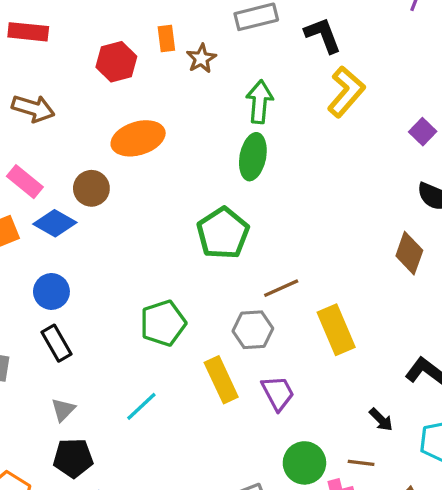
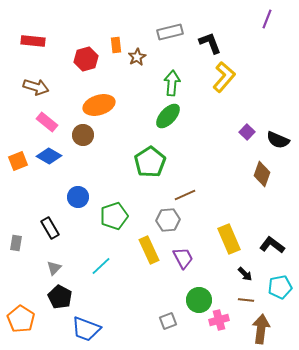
purple square: (423, 132) -> (247, 132), moved
green ellipse: (253, 157) -> (168, 116), turned 32
pink rectangle: (25, 182) -> (47, 122), moved
brown circle: (91, 188) -> (83, 135), moved
blue circle: (51, 291) -> (78, 197), moved
yellow rectangle: (336, 330) -> (229, 239), moved
black pentagon: (73, 458) -> (60, 297), turned 30
brown line: (361, 463) -> (246, 300), moved

